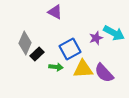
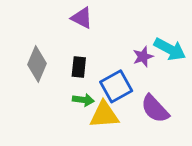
blue square: (70, 49) -> (116, 86), moved
black rectangle: (37, 54) -> (79, 67), moved, turned -40
yellow triangle: (83, 69) -> (104, 115), moved

